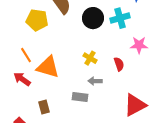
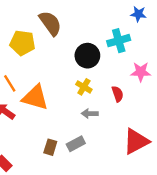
black circle: (93, 18) -> (87, 56), moved
gray rectangle: (80, 97) -> (76, 144), moved, turned -35
brown rectangle: (44, 107) -> (50, 147), moved, turned 32

